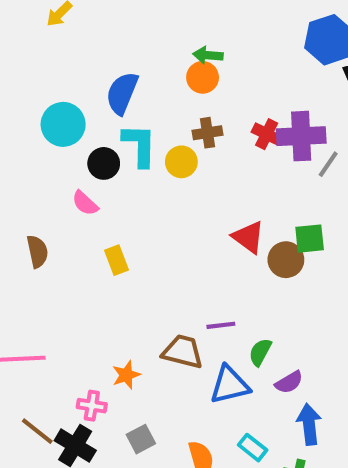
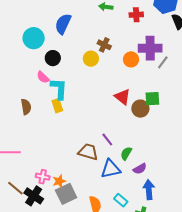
orange circle: (203, 77) -> (131, 59), moved
brown cross: (208, 133) -> (104, 45), turned 32
red cross: (267, 134) -> (136, 15), moved, turned -32
cyan L-shape: (139, 145) -> (59, 89), moved
brown semicircle: (37, 251) -> (26, 107), moved
purple line: (221, 325) -> (107, 140), turned 56
orange star: (126, 375) -> (59, 181), moved
gray square: (141, 439) -> (66, 194), size x1.5

